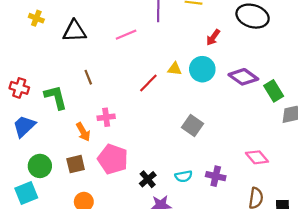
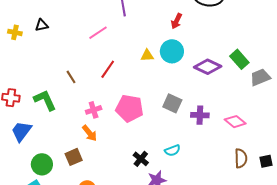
black triangle: (74, 31) -> (42, 25), moved, size x0.6
purple diamond: (243, 77) -> (208, 67), moved
red line: (148, 83) -> (108, 69), moved
orange arrow: (83, 132) -> (90, 133), moved
pink pentagon: (113, 159) -> (129, 108), moved
purple cross: (216, 176) -> (200, 115), moved

